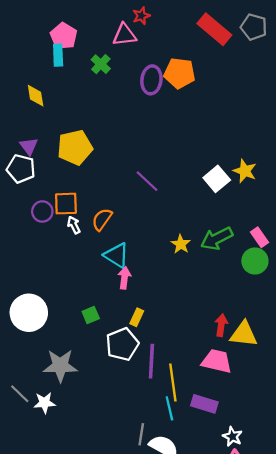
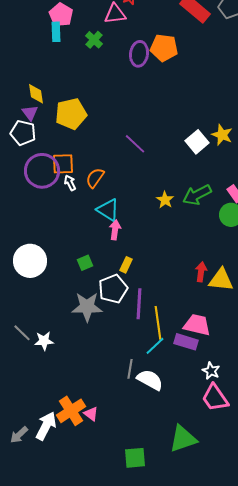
yellow diamond: (36, 96) -> (36, 94), moved
purple circle: (42, 211) -> (42, 171), size x1.8
pink trapezoid: (217, 361) -> (197, 325), moved
gray star: (60, 366) -> (87, 307), moved
cyan line: (169, 408) -> (155, 346), turned 60

